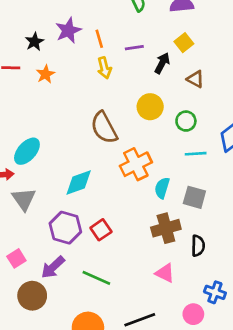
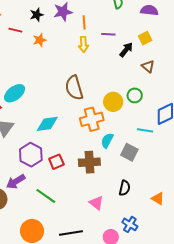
yellow circle: (150, 107) -> (113, 102), moved
cyan line: (196, 154) -> (145, 130), moved
brown cross: (166, 228) -> (89, 162), moved

